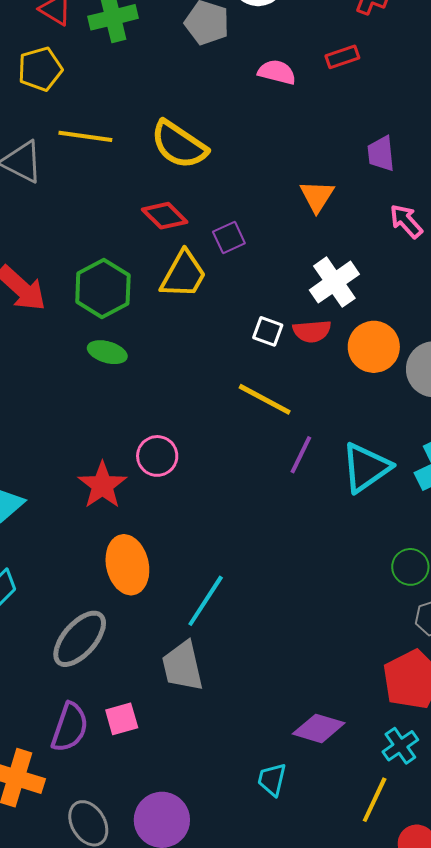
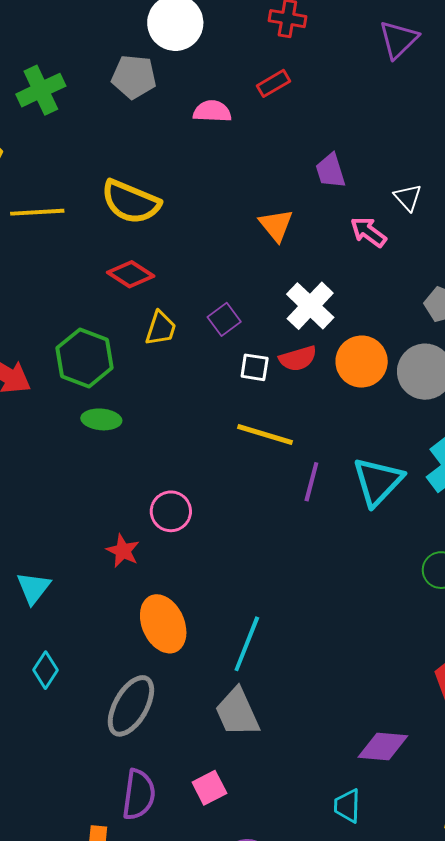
purple square: (229, 237) -> (224, 319), moved
yellow trapezoid: (183, 275) -> (161, 328), size x0.7
red star: (102, 485) -> (123, 551), size x0.7
pink square: (122, 719) -> (209, 788), moved

